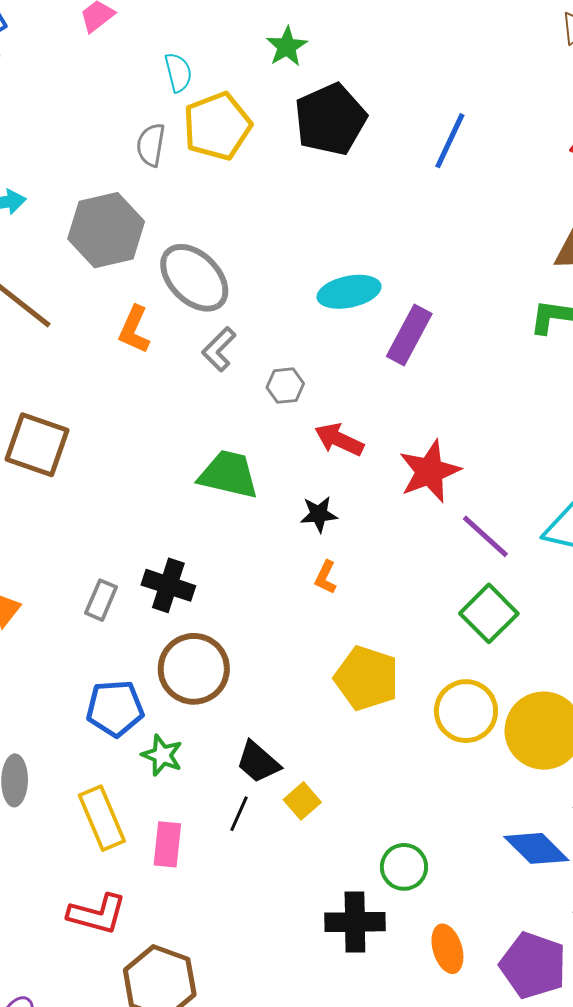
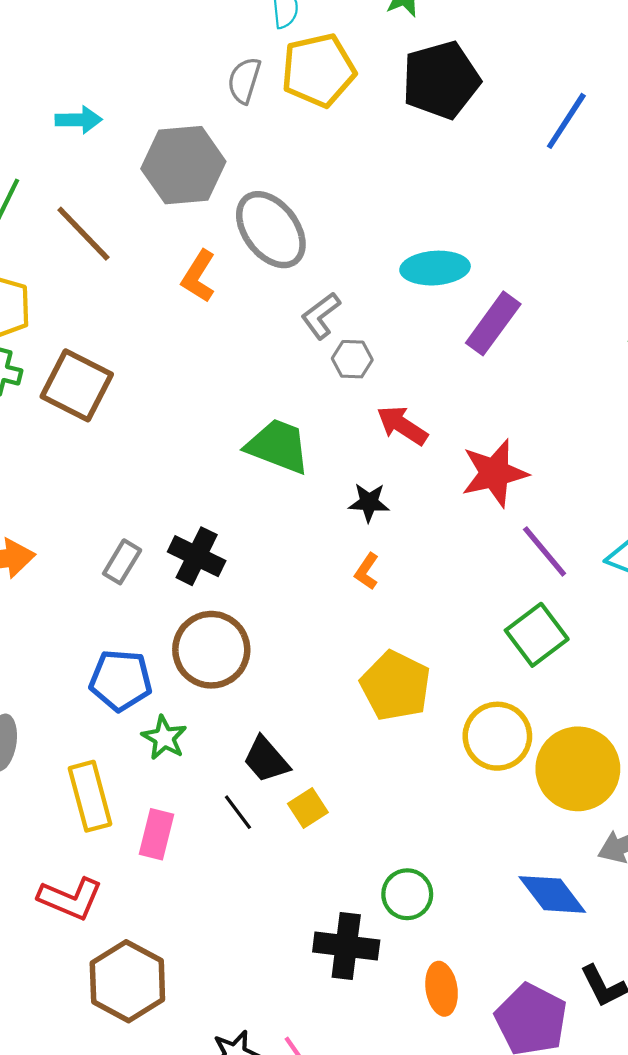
gray L-shape: (219, 349) -> (321, 316), moved
black line: (239, 814) -> (238, 812), turned -69

